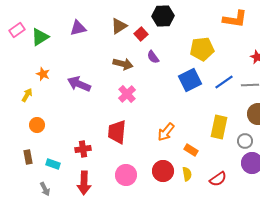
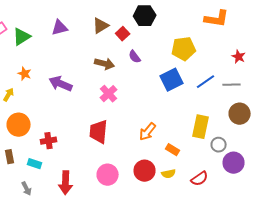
orange circle: (37, 125) -> (19, 125), size x1.5
gray circle: (245, 141) -> (219, 145), moved
red cross: (83, 149) -> (49, 141), moved
yellow semicircle: (187, 174) -> (169, 174), turned 88

